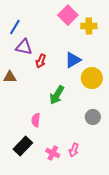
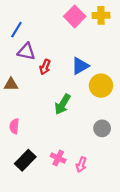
yellow cross: (89, 26) -> (101, 15), moved
pink semicircle: (36, 120) -> (14, 126), moved
pink cross: (53, 153) -> (58, 158), moved

